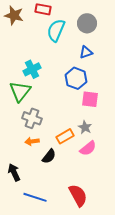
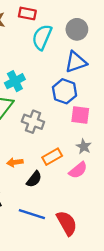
blue triangle: (86, 52) -> (76, 62), size x1.5
gray cross: (32, 118) -> (33, 122), moved
gray star: (85, 127) -> (84, 147), moved
blue line: (35, 197) -> (32, 214), moved

